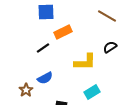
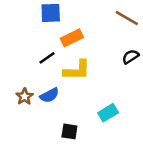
yellow L-shape: (85, 62) -> (77, 70), moved
brown star: (26, 90) -> (25, 97), moved

